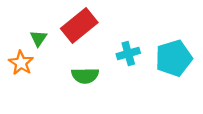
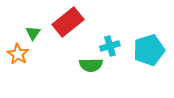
green semicircle: (85, 76) -> (91, 65), moved

